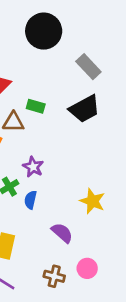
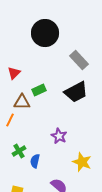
green rectangle: (36, 106) -> (39, 90), turned -40
purple star: (33, 167) -> (59, 136), moved

